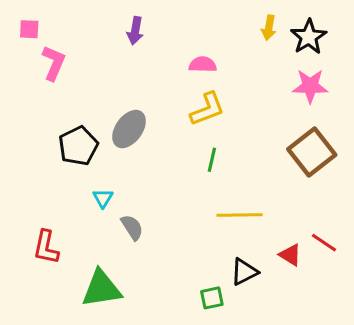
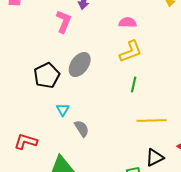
pink L-shape: (54, 63) -> (64, 22), moved
red L-shape: (46, 247) -> (26, 142), turned 95

